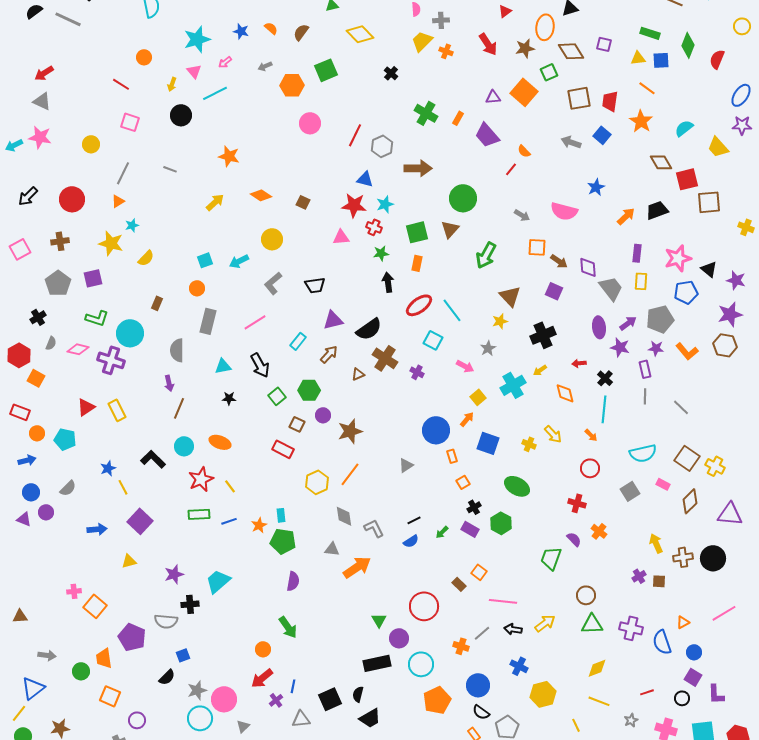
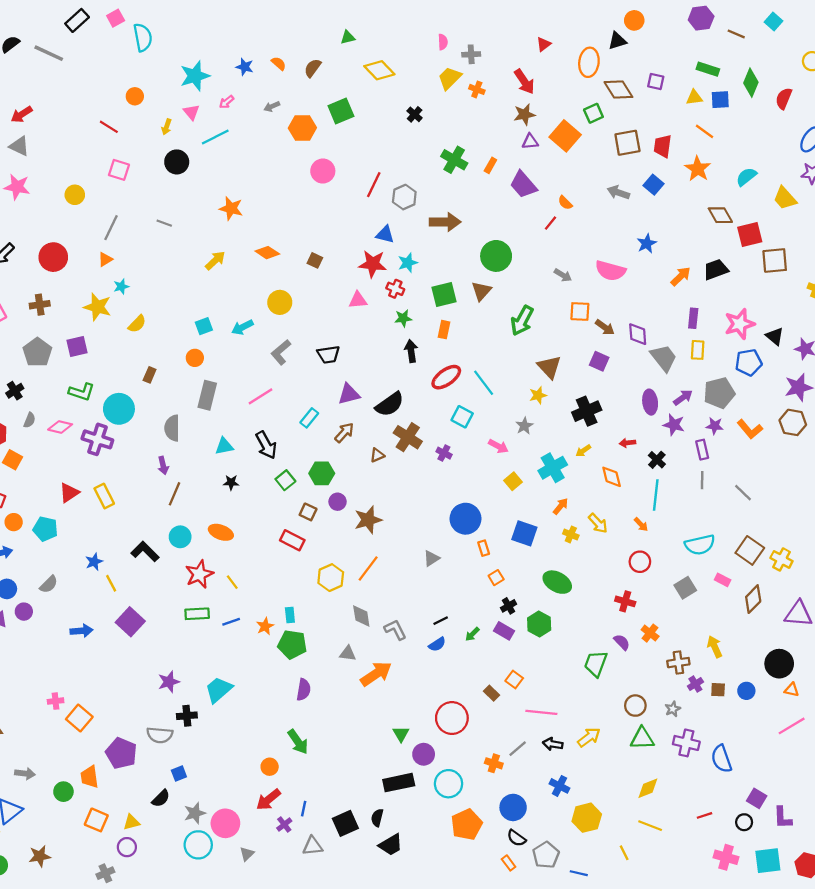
brown star: (525, 48) -> (524, 114), moved
orange arrow: (467, 419) -> (561, 506), moved
brown cross: (683, 557) -> (678, 663), moved
yellow triangle: (129, 561) -> (131, 822), moved
orange triangle: (683, 622) -> (792, 690), moved, turned 40
blue circle: (694, 652) -> (746, 691), moved
gray star: (631, 720) -> (673, 709), moved

